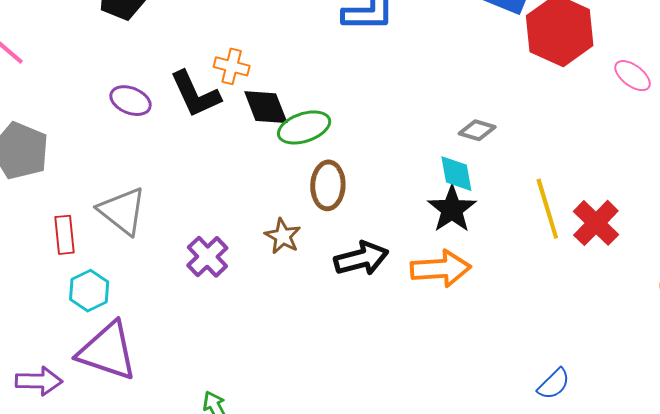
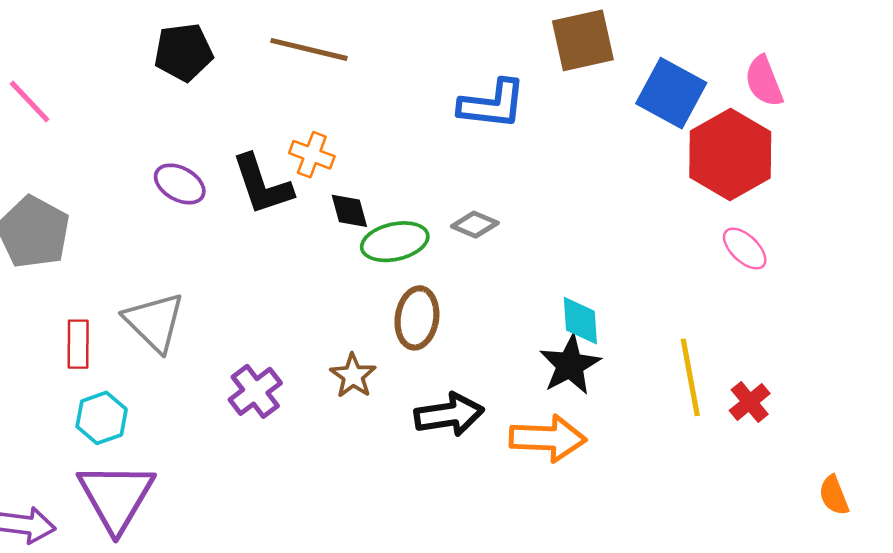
pink ellipse: (633, 76) -> (745, 249), moved
black diamond: (266, 107) -> (349, 211), size x0.7
gray diamond: (477, 130) -> (475, 225), moved
red cross: (596, 223) -> (750, 402), size x0.7
purple triangle: (107, 351) -> (116, 497), turned 36

